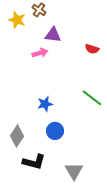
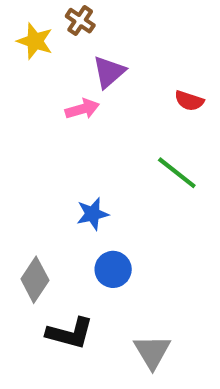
purple triangle: (53, 35) -> (109, 72), turned -48
green line: (92, 98) -> (177, 173), moved

